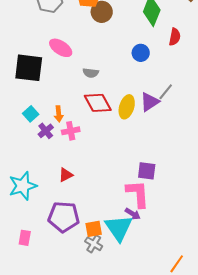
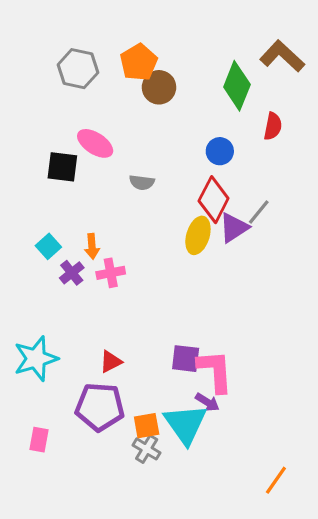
black square: (29, 68) -> (62, 167), moved, size x0.7
red diamond: (98, 103) -> (214, 200), moved, turned 56
purple square: (147, 171) -> (186, 359), moved
red triangle: (66, 175) -> (111, 362), moved

